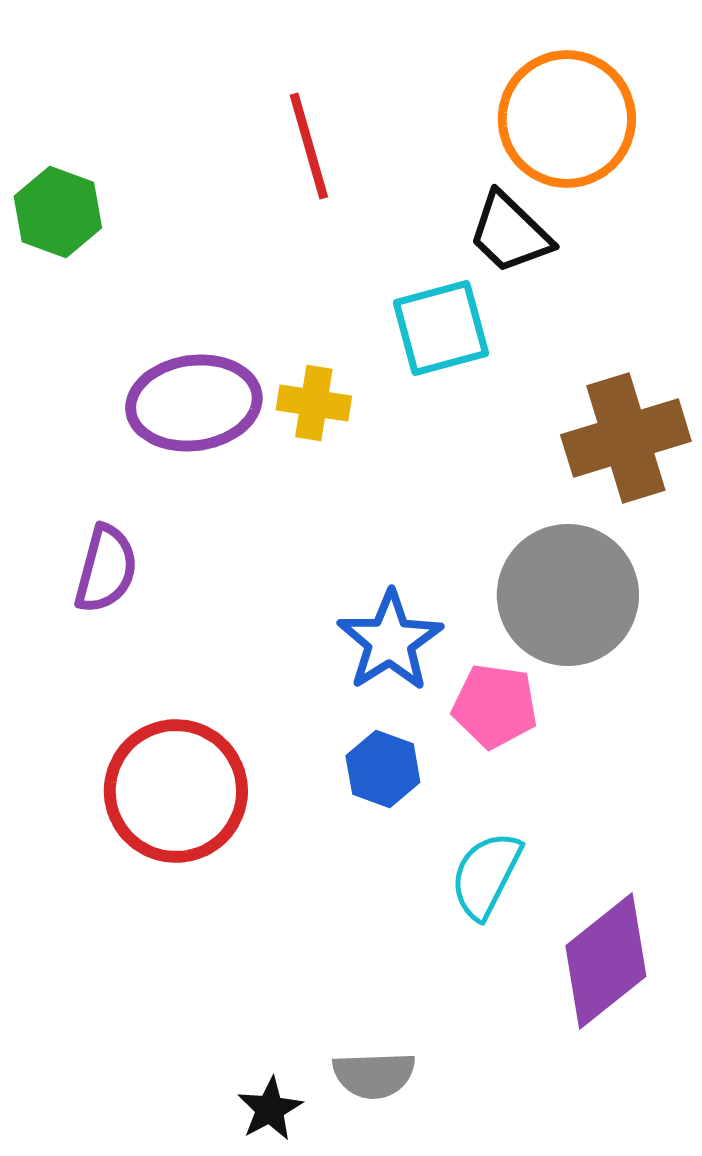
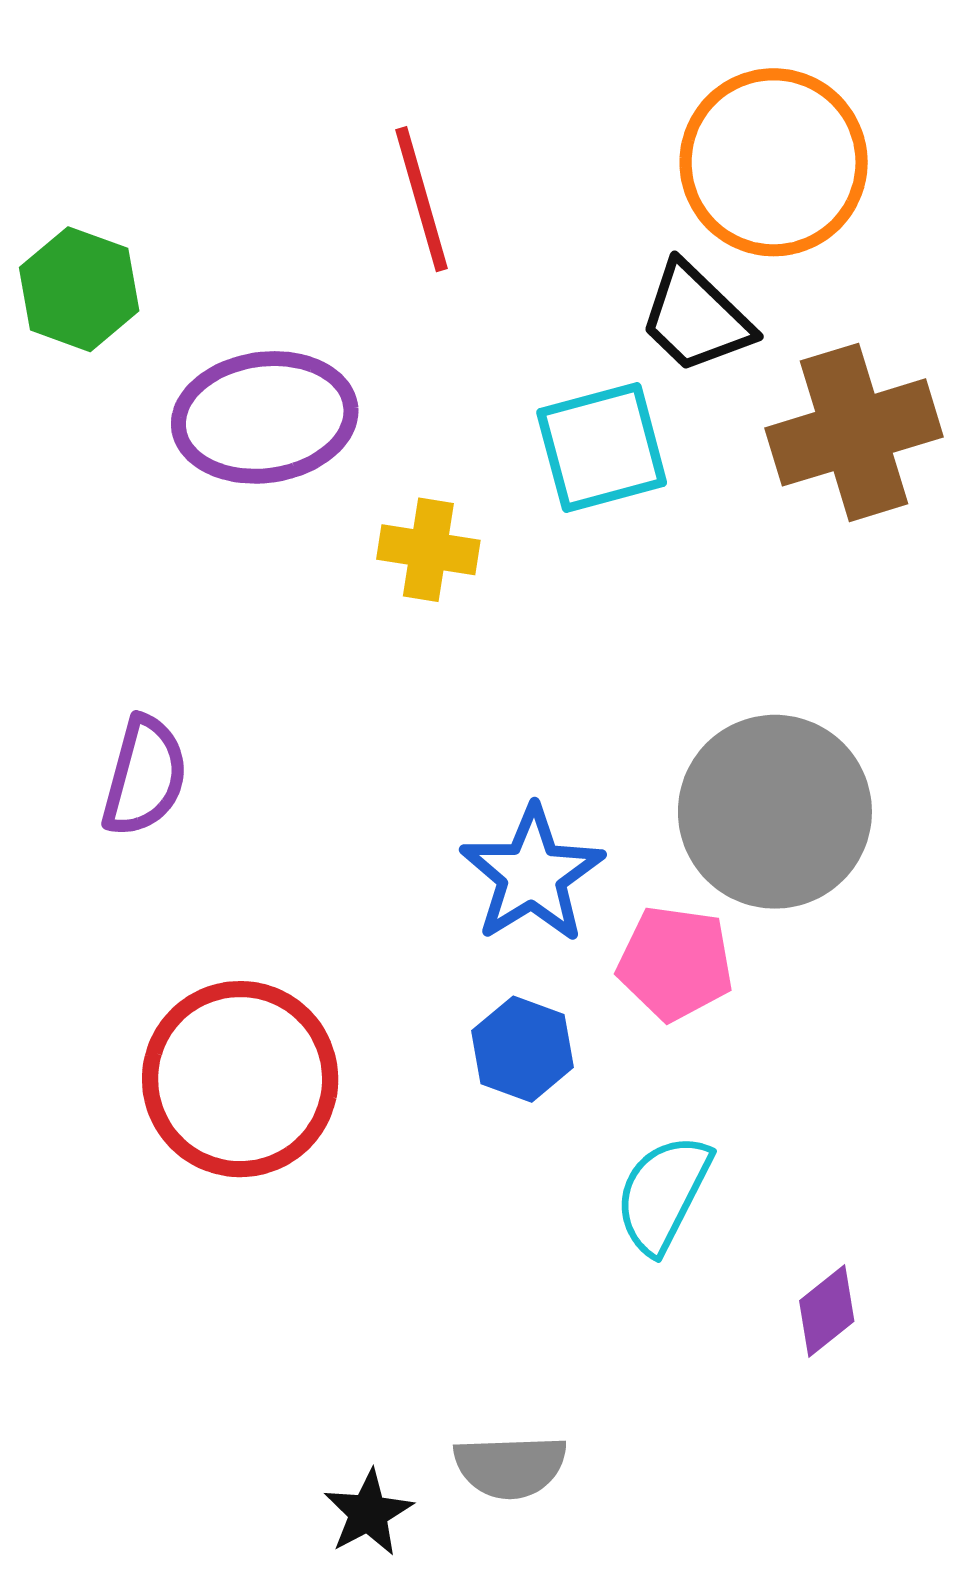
purple ellipse: (194, 403) -> (265, 417), moved
brown cross: (626, 438) -> (854, 432), moved
purple diamond: (606, 961) -> (827, 1311), size x0.5

